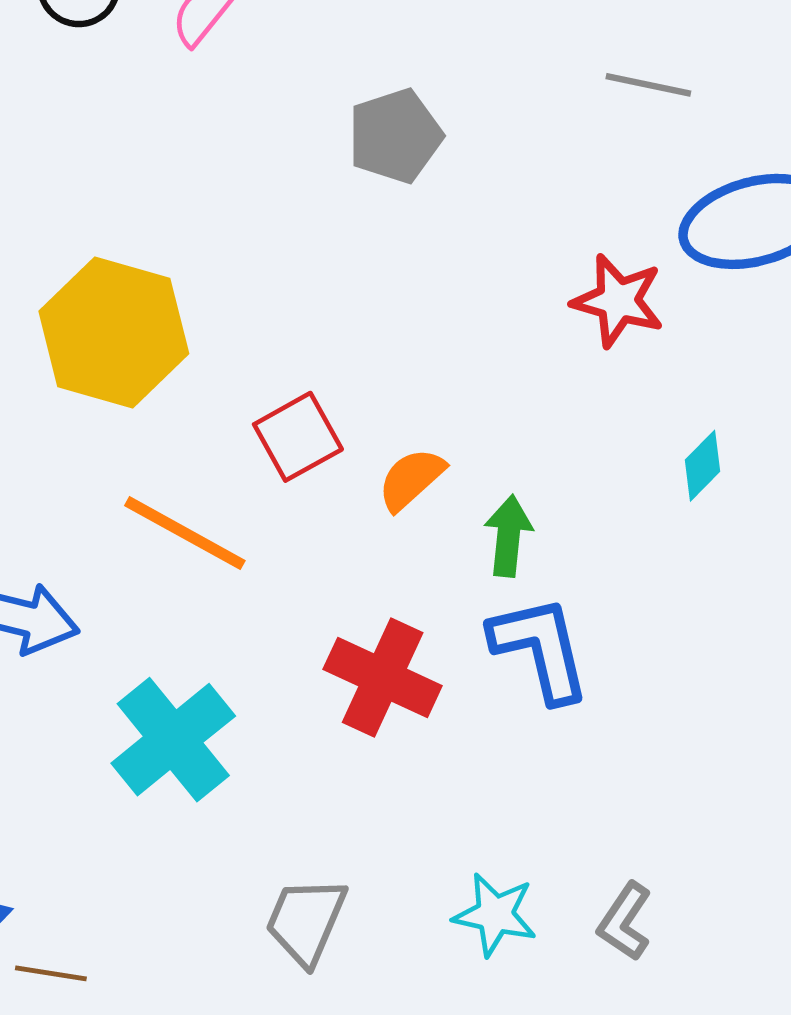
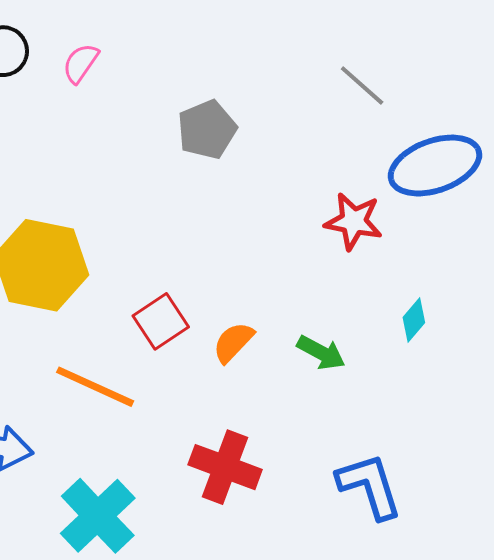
gray line: (648, 85) -> (362, 86), turned 34
green arrow: (508, 536) -> (321, 353), moved, turned 117
blue L-shape: (540, 649) -> (370, 486), moved

